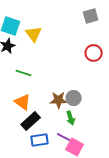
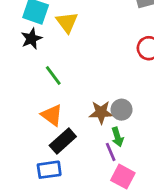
green line: (24, 73) -> (53, 75), turned 35
purple line: (64, 137) -> (111, 152), moved, turned 40
blue rectangle: (40, 140) -> (49, 170), moved

